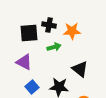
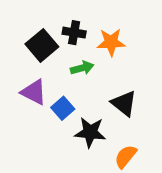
black square: (29, 33) -> (42, 45), turned -36
blue square: (32, 87) -> (63, 108), moved

